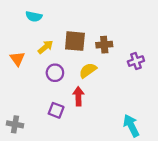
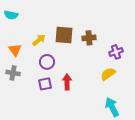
cyan semicircle: (34, 16) -> (11, 15), moved
yellow semicircle: (88, 70) -> (108, 74), moved
purple square: (56, 110) -> (45, 84), moved, turned -32
gray cross: (15, 124) -> (13, 73), moved

